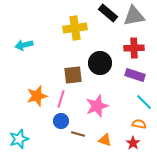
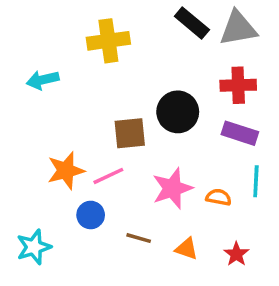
yellow cross: (75, 28) -> (108, 41), moved
pink line: (61, 99) -> (108, 176), turned 48
cyan line: (144, 102) -> (256, 181), turned 48
blue circle: (61, 121) -> (91, 215), moved
orange semicircle: (139, 124) -> (219, 197), moved

